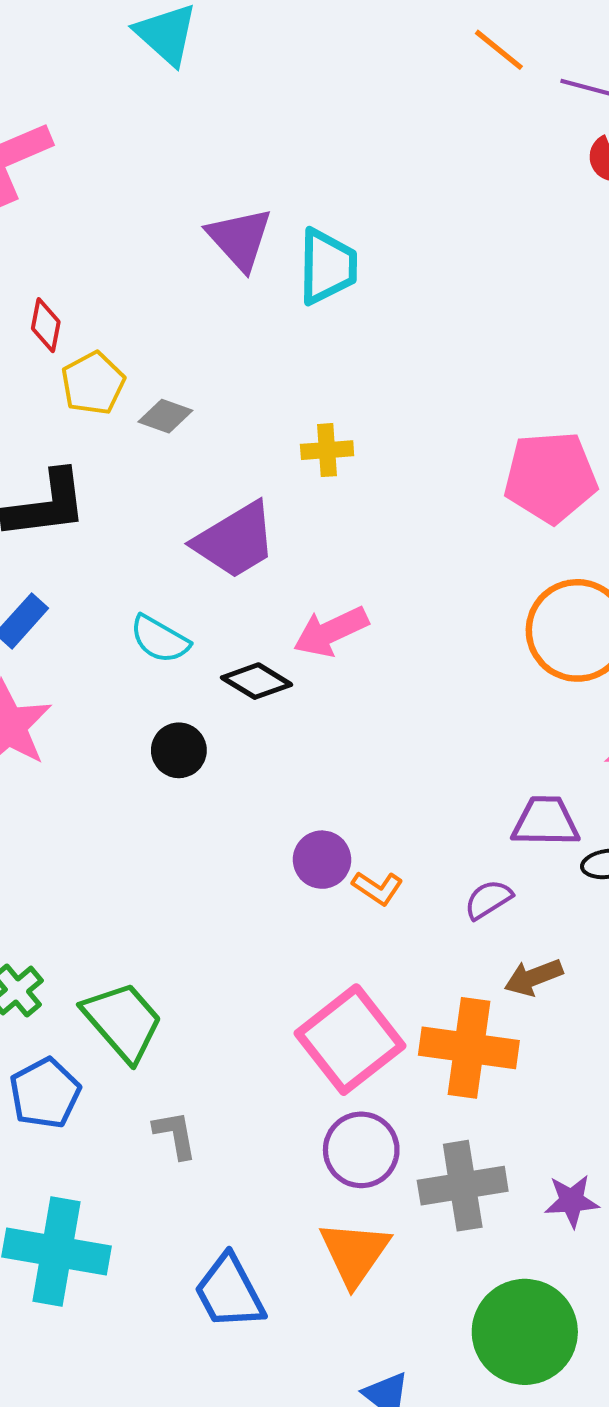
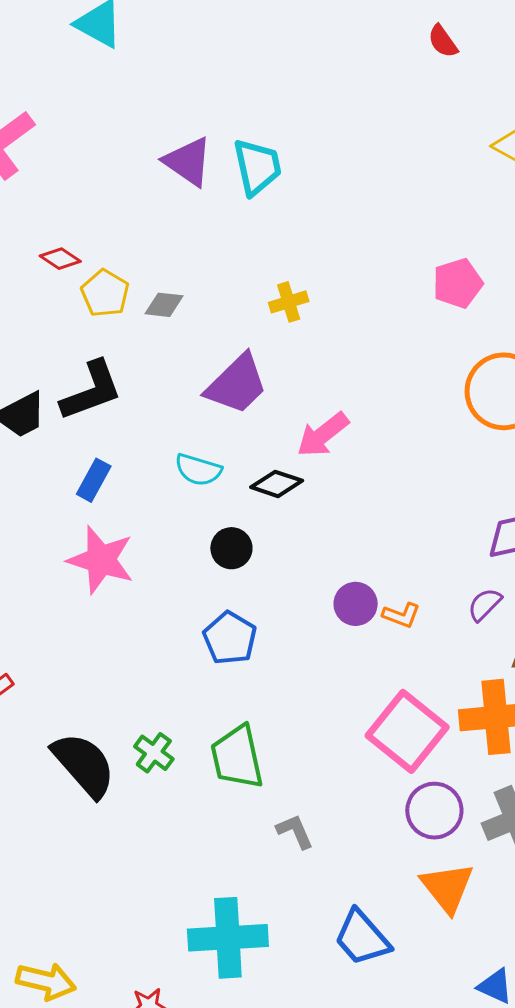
red diamond: (46, 325) -> (60, 259), turned -54
pink pentagon: (551, 477) -> (458, 283), size x0.7
green trapezoid: (123, 1021) -> (237, 757), turned -138
blue pentagon: (45, 1093) -> (230, 638), moved

